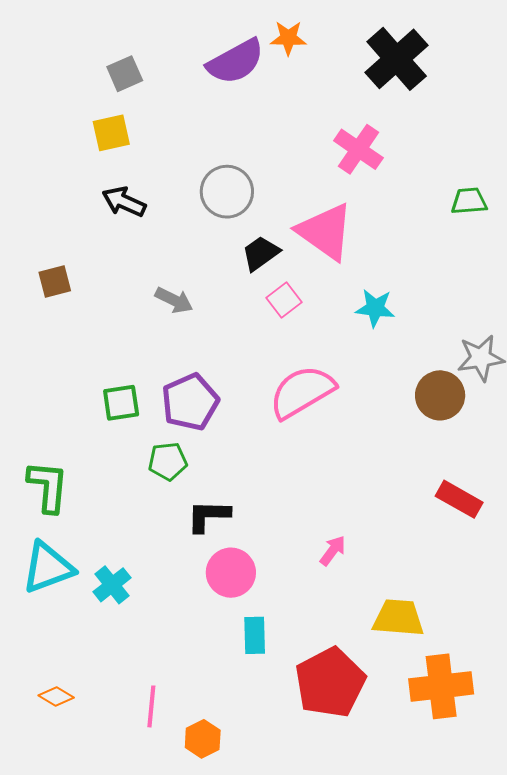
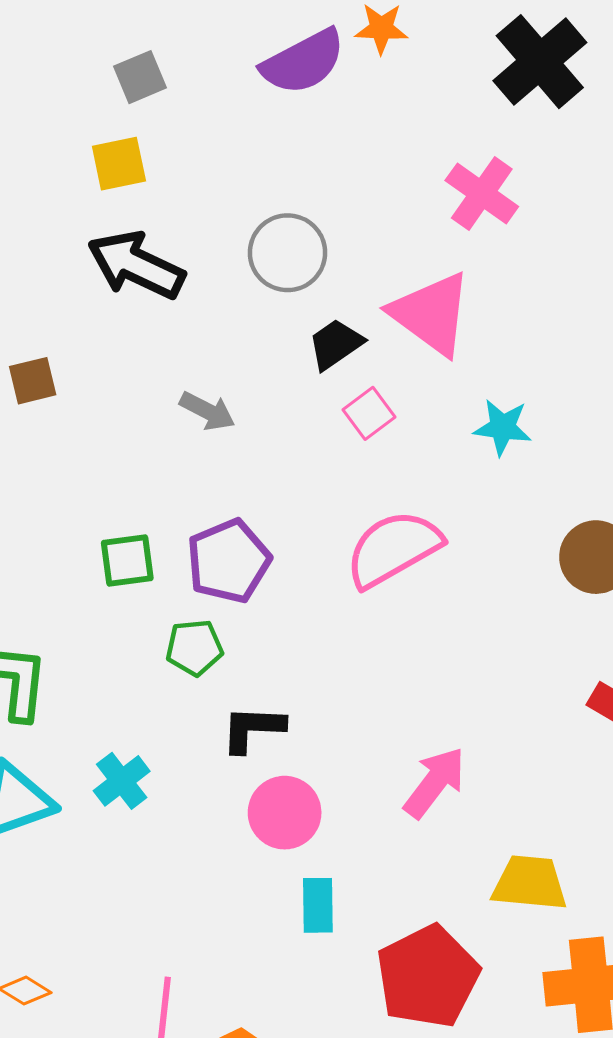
black arrow: (124, 202) -> (136, 265), size x1.5
pink arrow: (333, 551) -> (435, 783), size x1.6
cyan cross: (112, 585) -> (122, 781), moved

